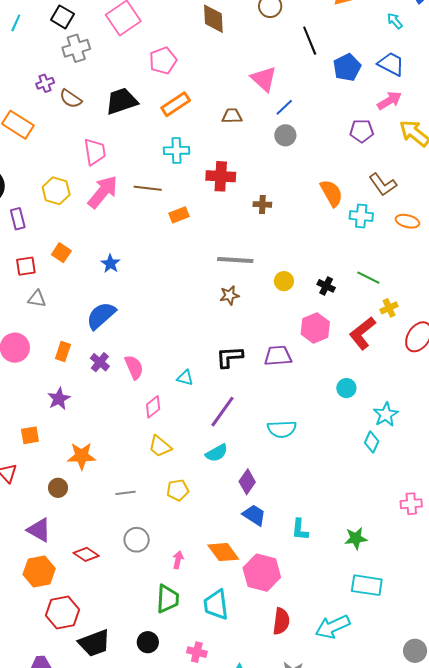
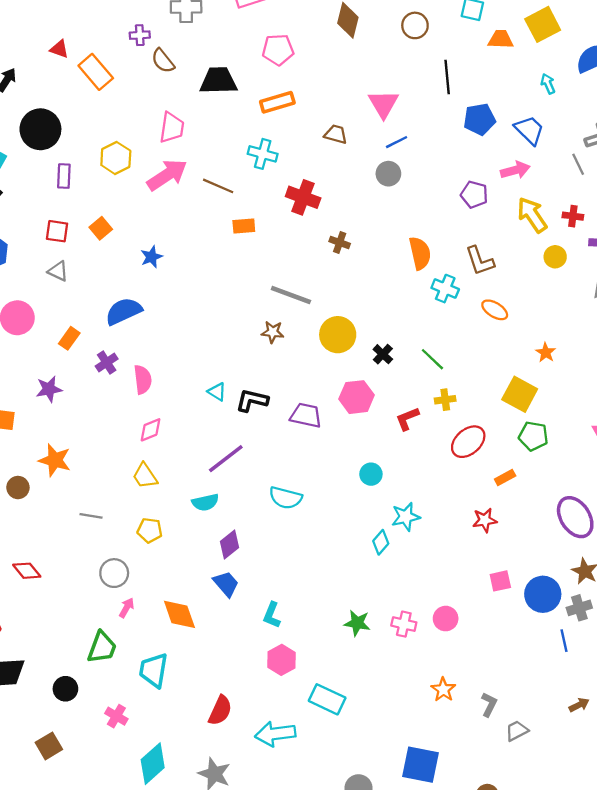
yellow circle: (284, 281) -> (338, 335), size x1.6
red L-shape: (362, 333) -> (407, 419), size x0.7
cyan triangle: (185, 378) -> (217, 392), moved
green star: (356, 538) -> (357, 623), moved
gray circle: (137, 540) -> (114, 573), moved
pink hexagon: (262, 573) -> (282, 660), moved, size x0.7

